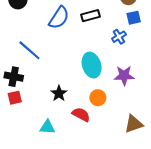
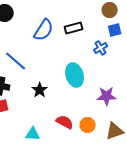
purple star: (124, 76) -> (107, 96), moved
black star: (59, 93) -> (40, 90), moved
orange circle: (98, 98) -> (88, 125), moved

